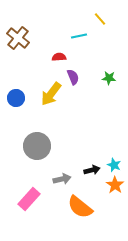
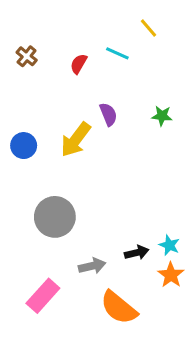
cyan line: (79, 36) -> (117, 53), turned 35
brown cross: (18, 38) -> (27, 56), size x0.6
red semicircle: (59, 57) -> (79, 64), moved, turned -56

